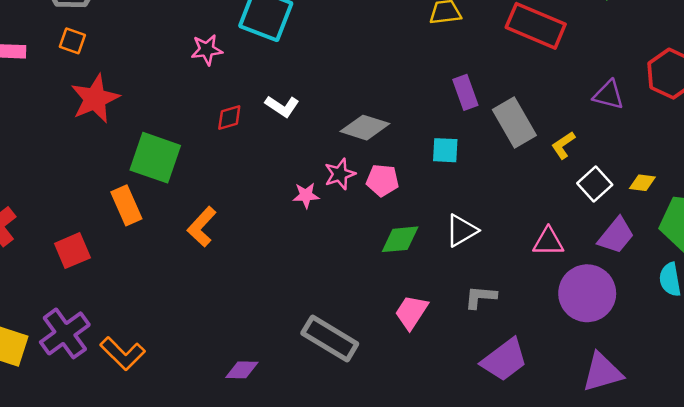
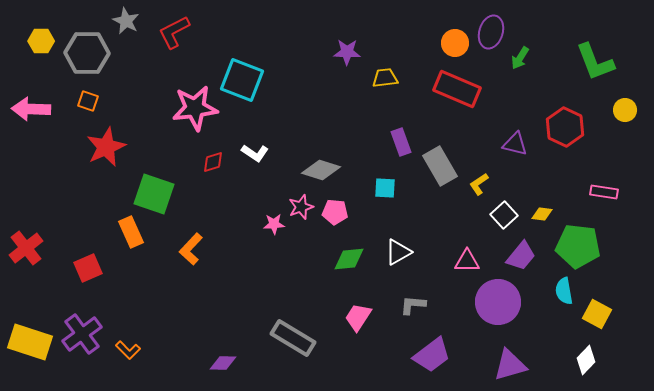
pink star: (207, 50) -> (195, 108), size x1.8
orange L-shape: (123, 354) -> (128, 350), size x0.7

